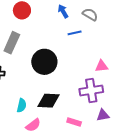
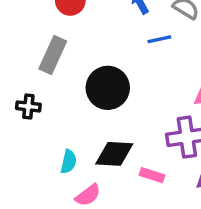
pink rectangle: (74, 122) -> (152, 175), moved

